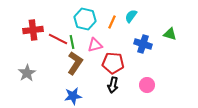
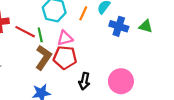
blue cross: (143, 44) -> (119, 26), moved
red pentagon: (113, 63) -> (65, 58), moved
pink circle: (147, 85) -> (121, 81), size x1.5

